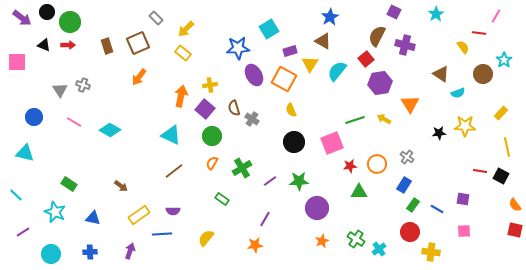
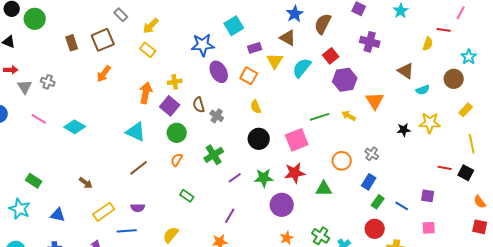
brown semicircle: (377, 36) -> (323, 24), moved
red arrow: (68, 45) -> (11, 70), moved
yellow semicircle: (463, 47) -> (428, 44), turned 56
brown circle: (483, 74) -> (454, 79), moved
orange square: (284, 79) -> (249, 76), size x0.7
red star: (350, 166) -> (295, 173), moved, size x1.5
green cross: (242, 168) -> (214, 155), moved

